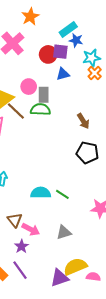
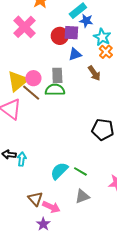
cyan star: (92, 58) -> (102, 37), turned -30
pink circle: (29, 87) -> (33, 78), moved
brown arrow: (83, 121) -> (94, 73), moved
cyan semicircle: (41, 193) -> (59, 171), turned -42
gray triangle: (64, 232) -> (82, 196), moved

